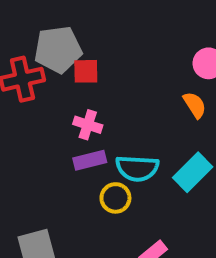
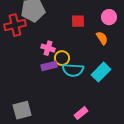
red square: (86, 71) -> (78, 21), moved
yellow circle: (115, 198) -> (62, 58), moved

